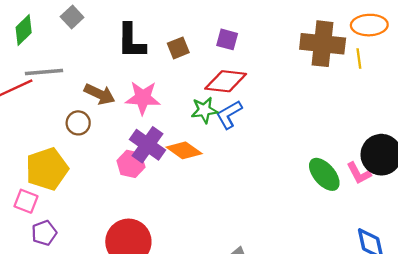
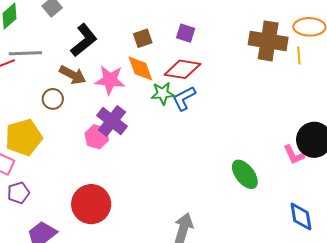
black L-shape: (131, 41) -> (84, 40), moved, turned -132
orange diamond: (184, 150) -> (140, 68), moved, turned 32
green ellipse: (324, 174) -> (245, 174), moved

